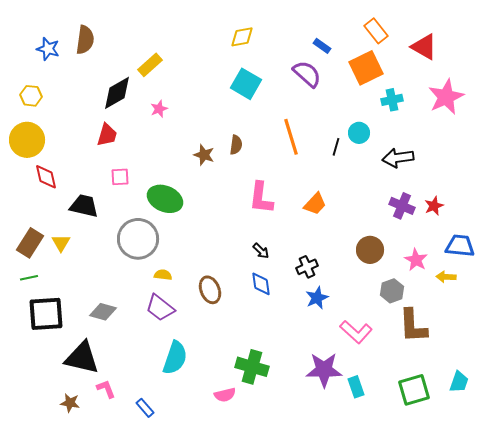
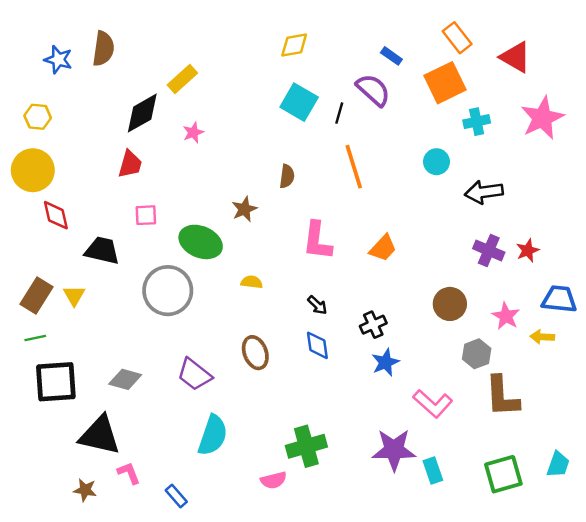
black line: (336, 147) -> (339, 113), moved
brown star: (204, 155) -> (244, 209), moved, turned 30
yellow semicircle: (163, 275) -> (252, 282), moved
green cross: (252, 367) -> (306, 446), turned -32

